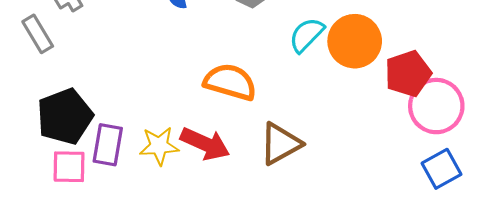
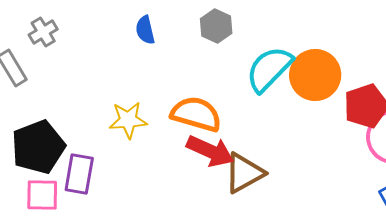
cyan semicircle: (307, 35) -> (269, 69), size x1.4
red arrow: (205, 144) -> (210, 151), moved
yellow star: (159, 146) -> (128, 120), moved

